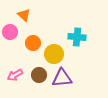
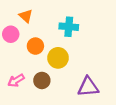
cyan cross: (77, 37) -> (69, 27), moved
purple triangle: (62, 78) -> (88, 87), moved

